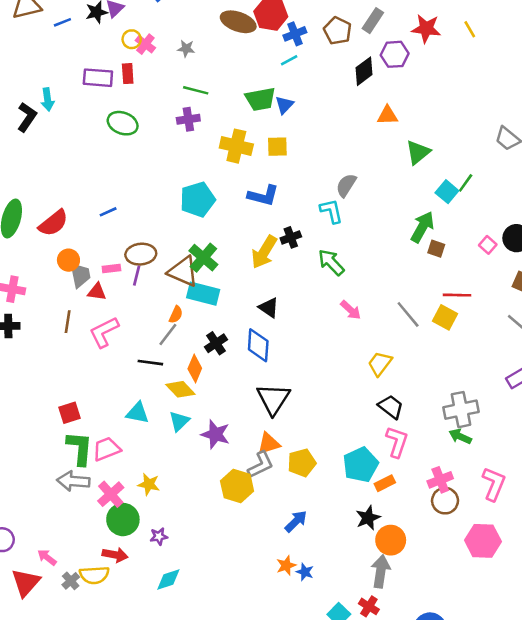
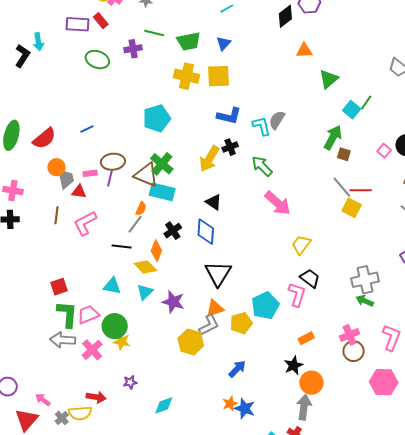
red rectangle: (128, 74) -> (101, 21), turned -35
green trapezoid: (260, 99) -> (189, 41), moved
purple cross: (188, 119) -> (133, 49), moved
yellow square: (277, 147) -> (219, 76), size x1.4
gray semicircle: (346, 185) -> (277, 120), moved
blue L-shape: (263, 196) -> (229, 116), moved
pink arrow: (351, 310) -> (278, 203), size x1.6
gray line: (408, 314) -> (342, 187), moved
pink L-shape: (397, 442) -> (297, 295), moved
cyan pentagon: (361, 465) -> (265, 306), moved
green circle: (123, 520) -> (115, 326), moved
blue star: (305, 572) -> (245, 408), size x1.5
cyan diamond: (168, 579) -> (164, 405), moved

